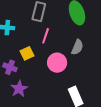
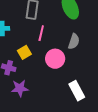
purple star: (19, 89) -> (20, 88), turned 30

